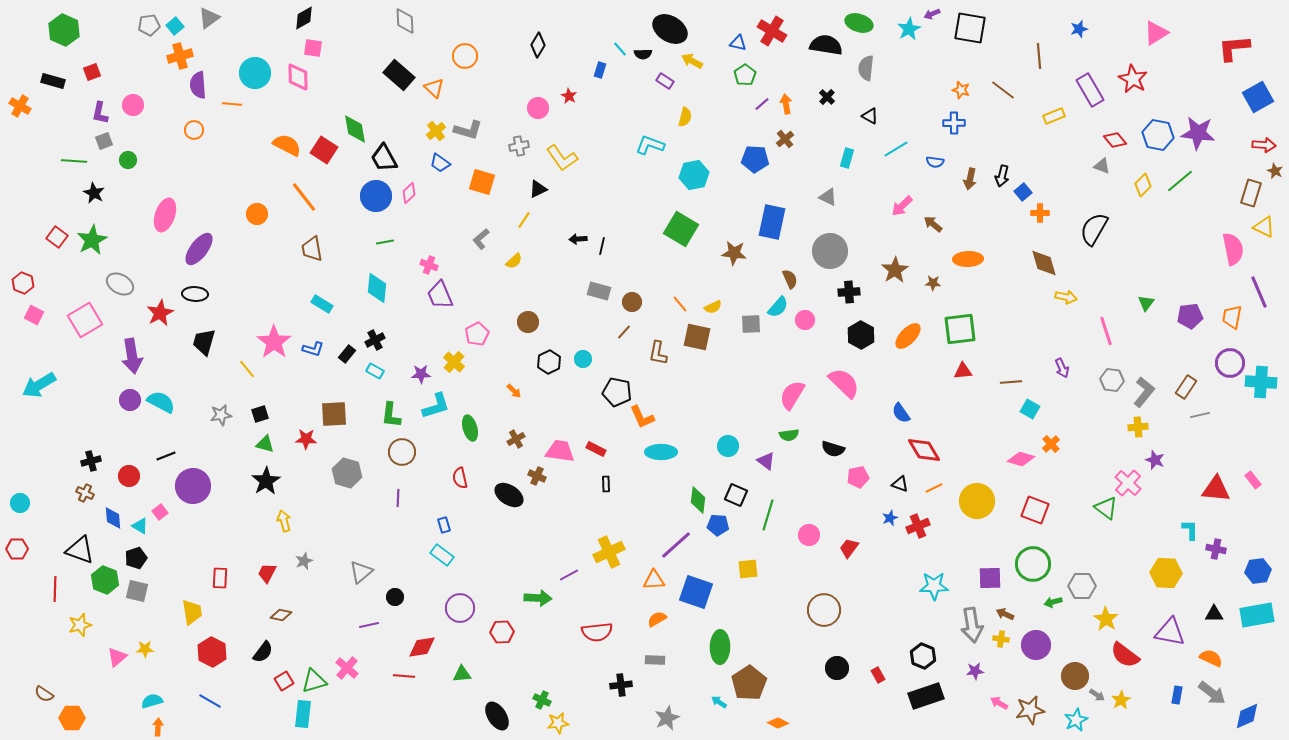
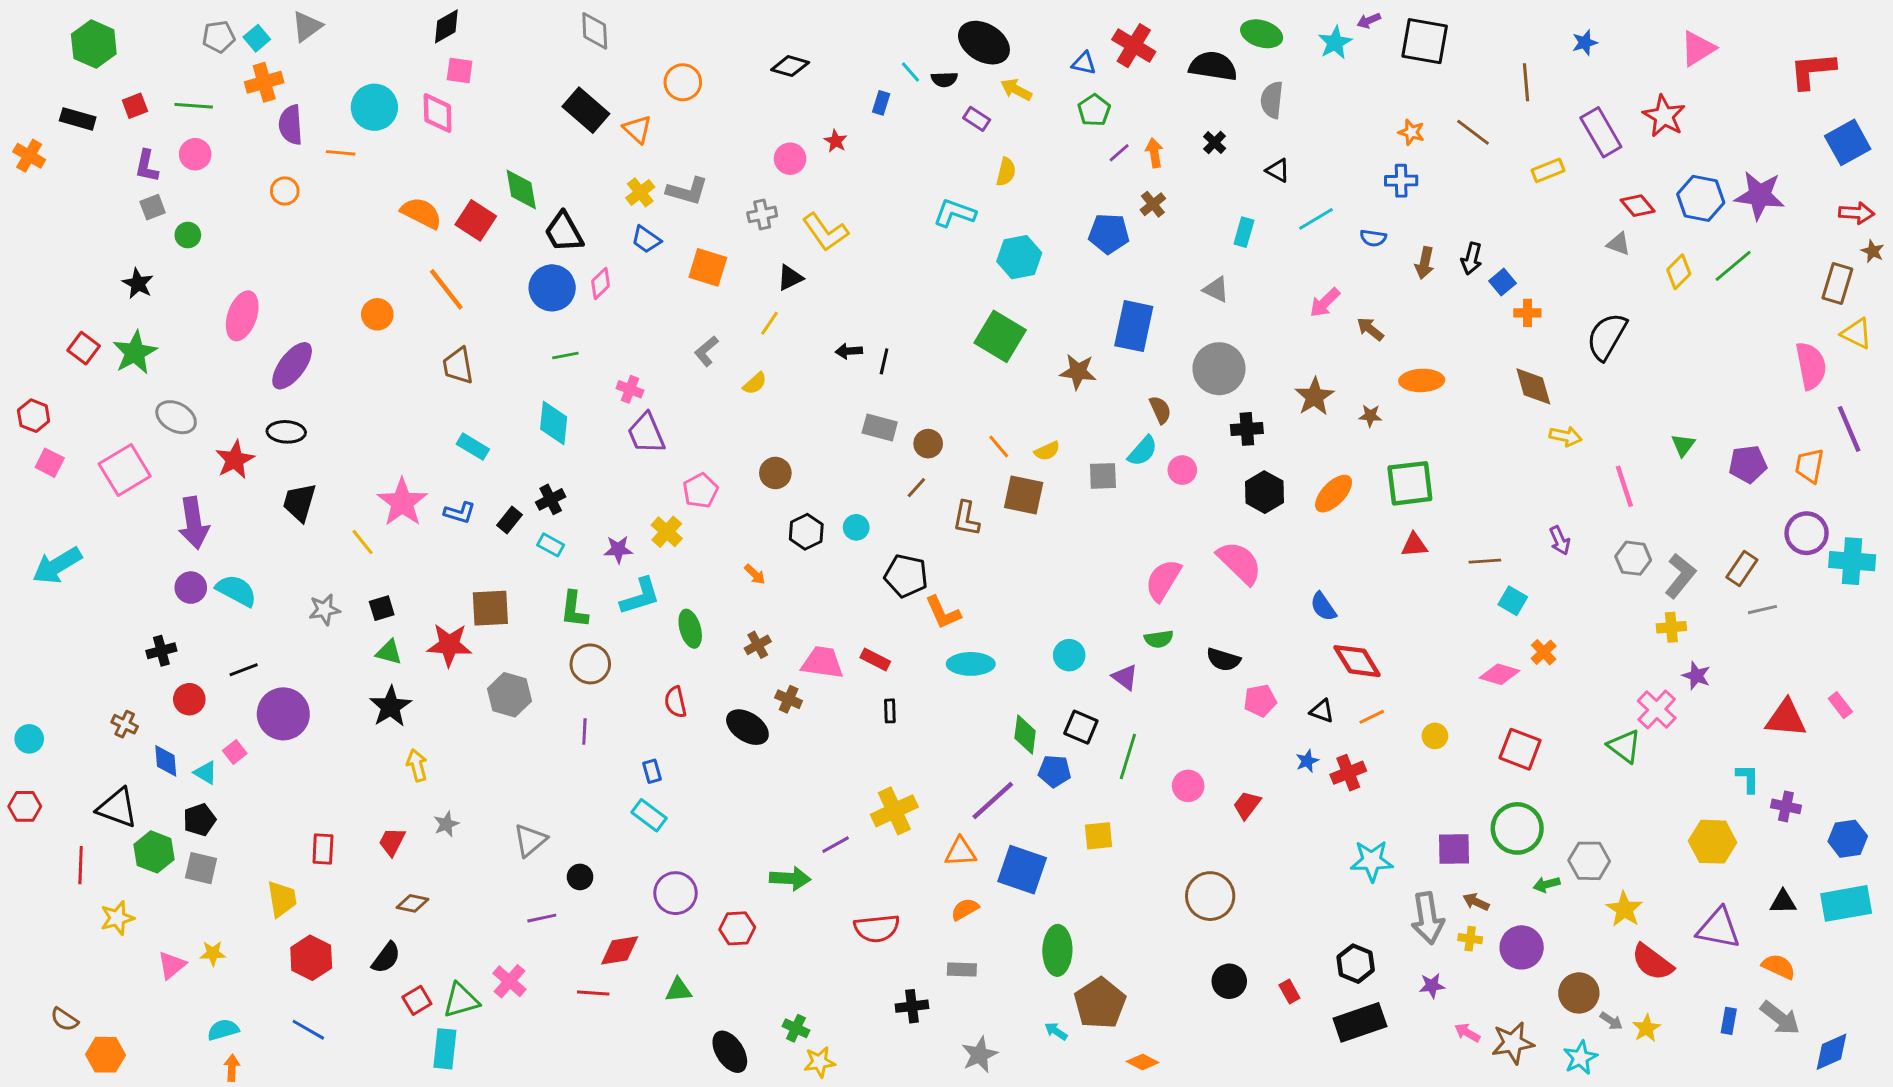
black diamond: (538, 45) -> (790, 66), turned 75
green line: (74, 161) -> (194, 106), moved
red star: (306, 439) -> (449, 645), size x1.4
black cross: (91, 461) -> (161, 651), moved
yellow circle: (977, 501) -> (1435, 736), size x0.5

